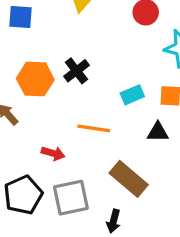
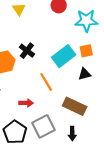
cyan rectangle: (132, 95) -> (64, 56), size x1.6
orange line: (94, 128) -> (46, 82), turned 66

